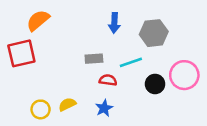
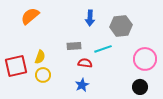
red square: (21, 53) -> (16, 66), moved
black circle: (155, 84) -> (140, 87), moved
yellow semicircle: (67, 104) -> (40, 57), moved, turned 136
yellow circle: (41, 109) -> (43, 75), moved

